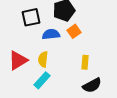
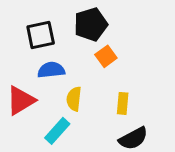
blue semicircle: (51, 34) -> (51, 70), moved
yellow semicircle: (43, 59) -> (74, 99), moved

